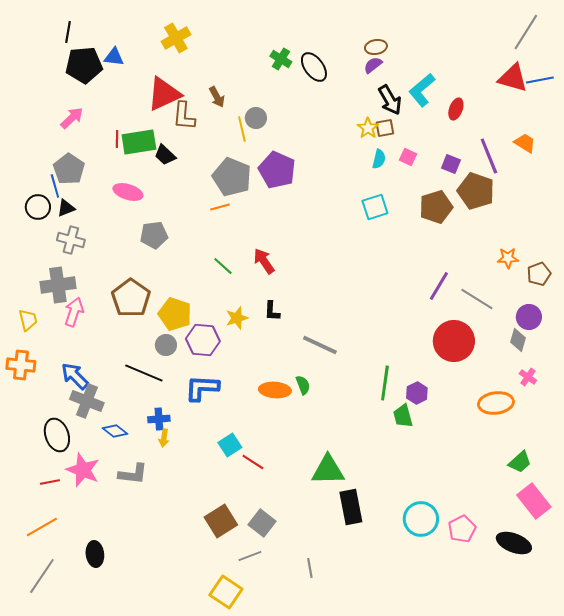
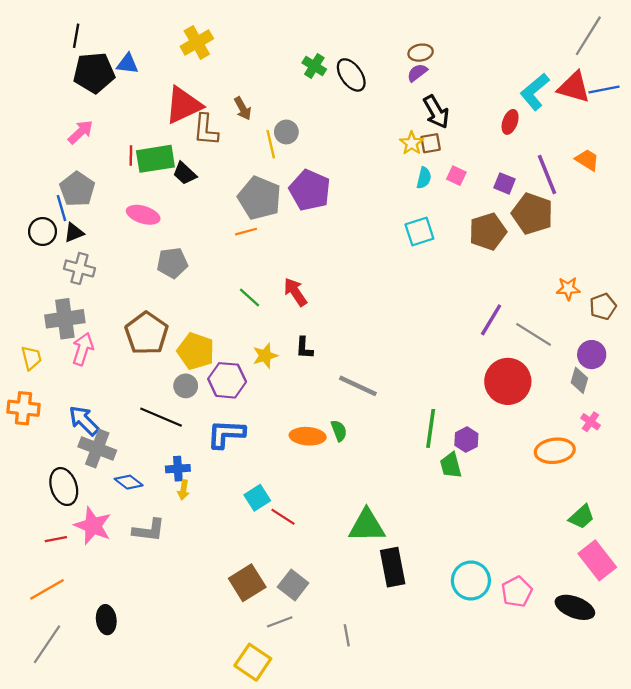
cyan L-shape: (422, 90) -> (535, 92), moved

